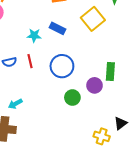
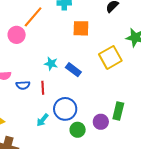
blue rectangle: (57, 28) -> (73, 70), moved
blue circle: (62, 66) -> (65, 109), moved
cyan arrow: (15, 104) -> (43, 120), moved, turned -32

